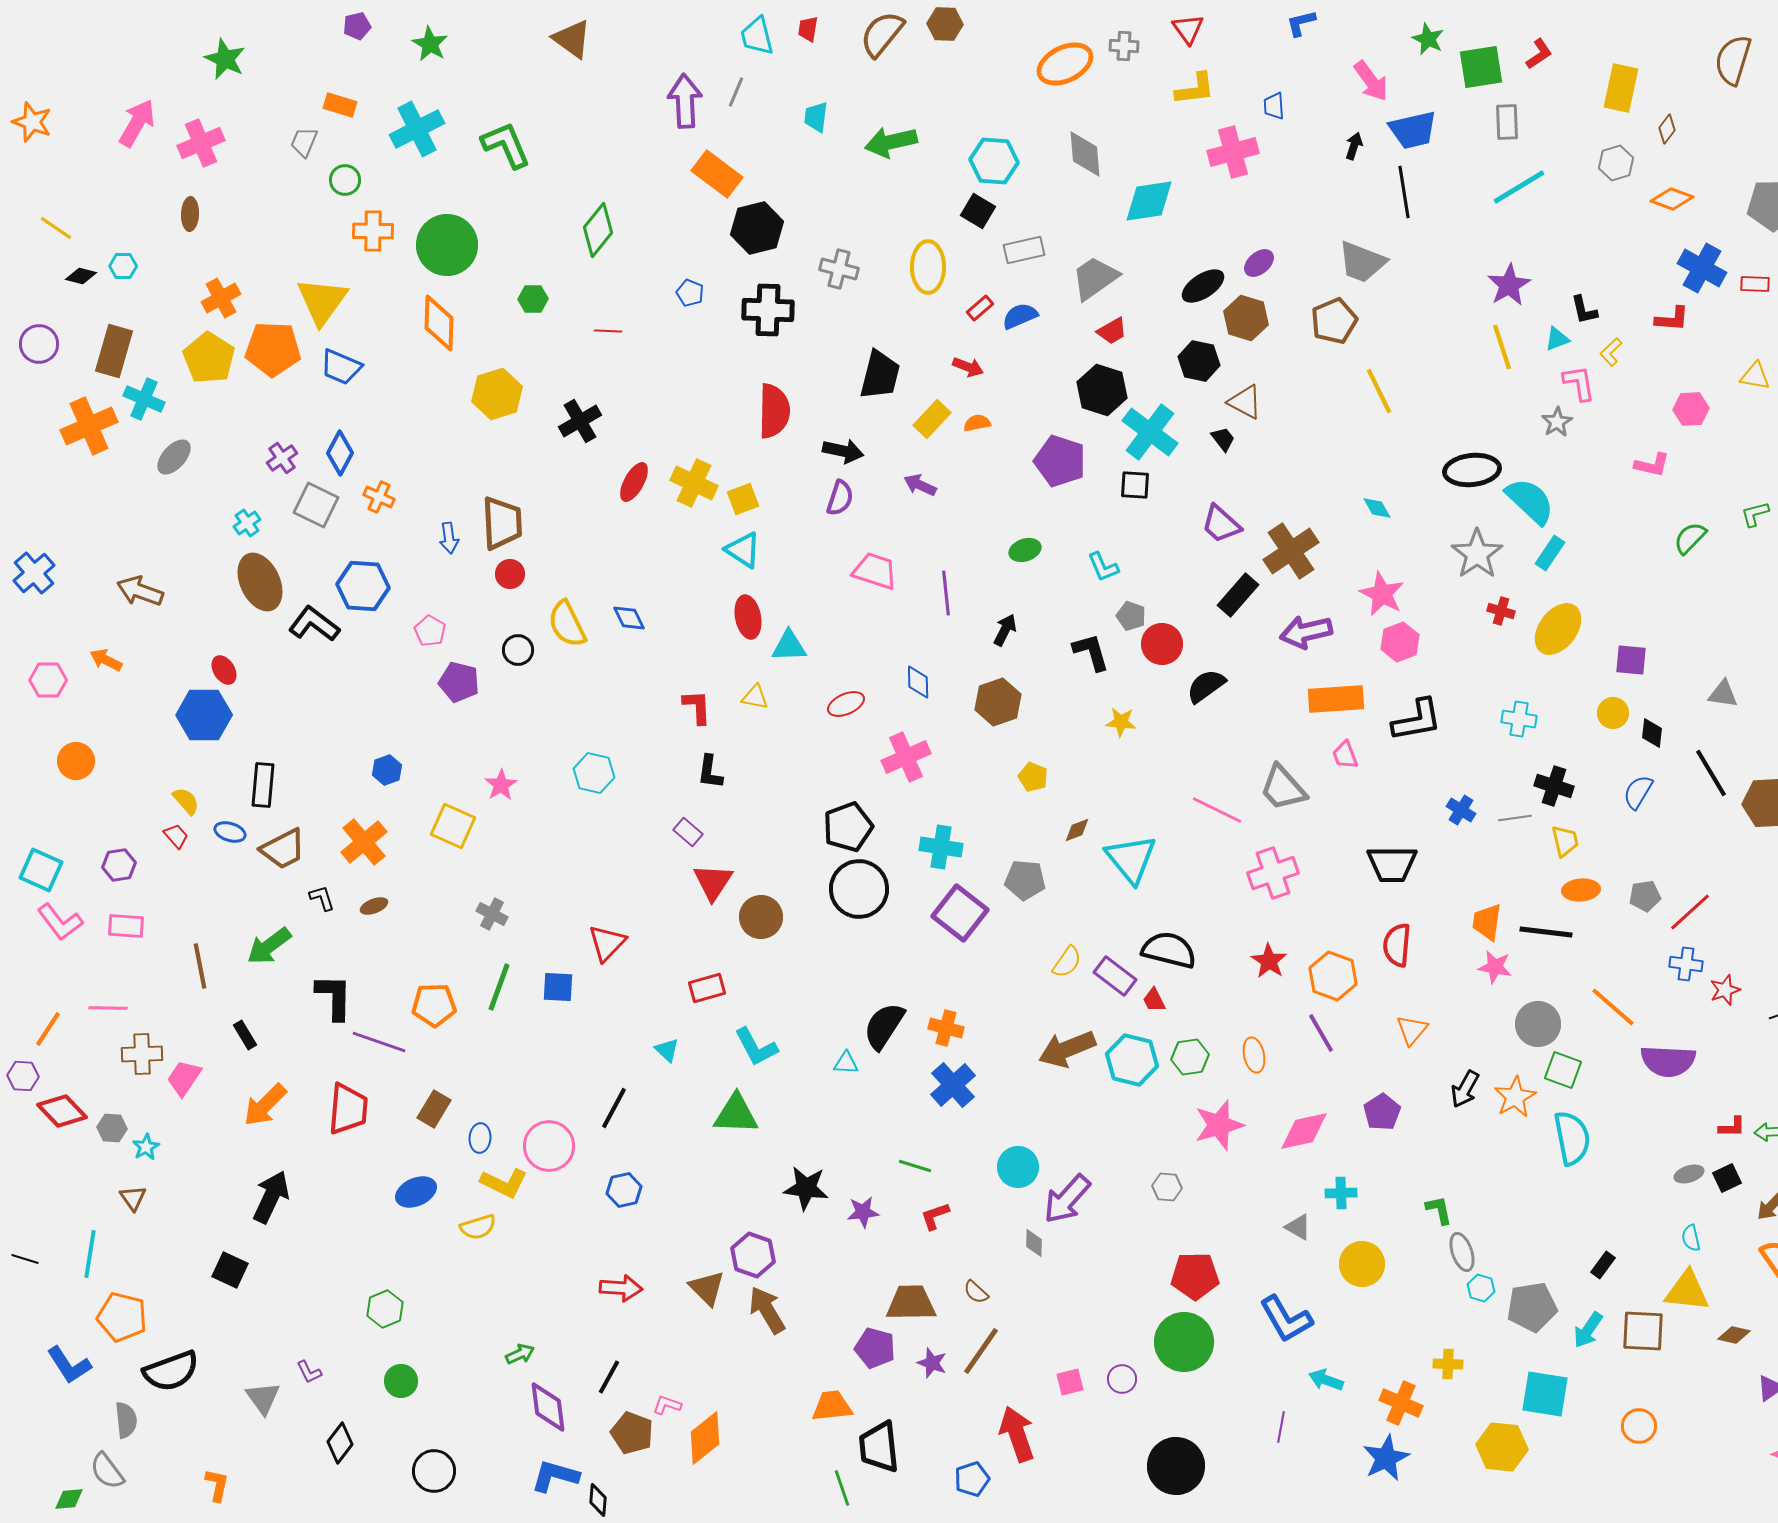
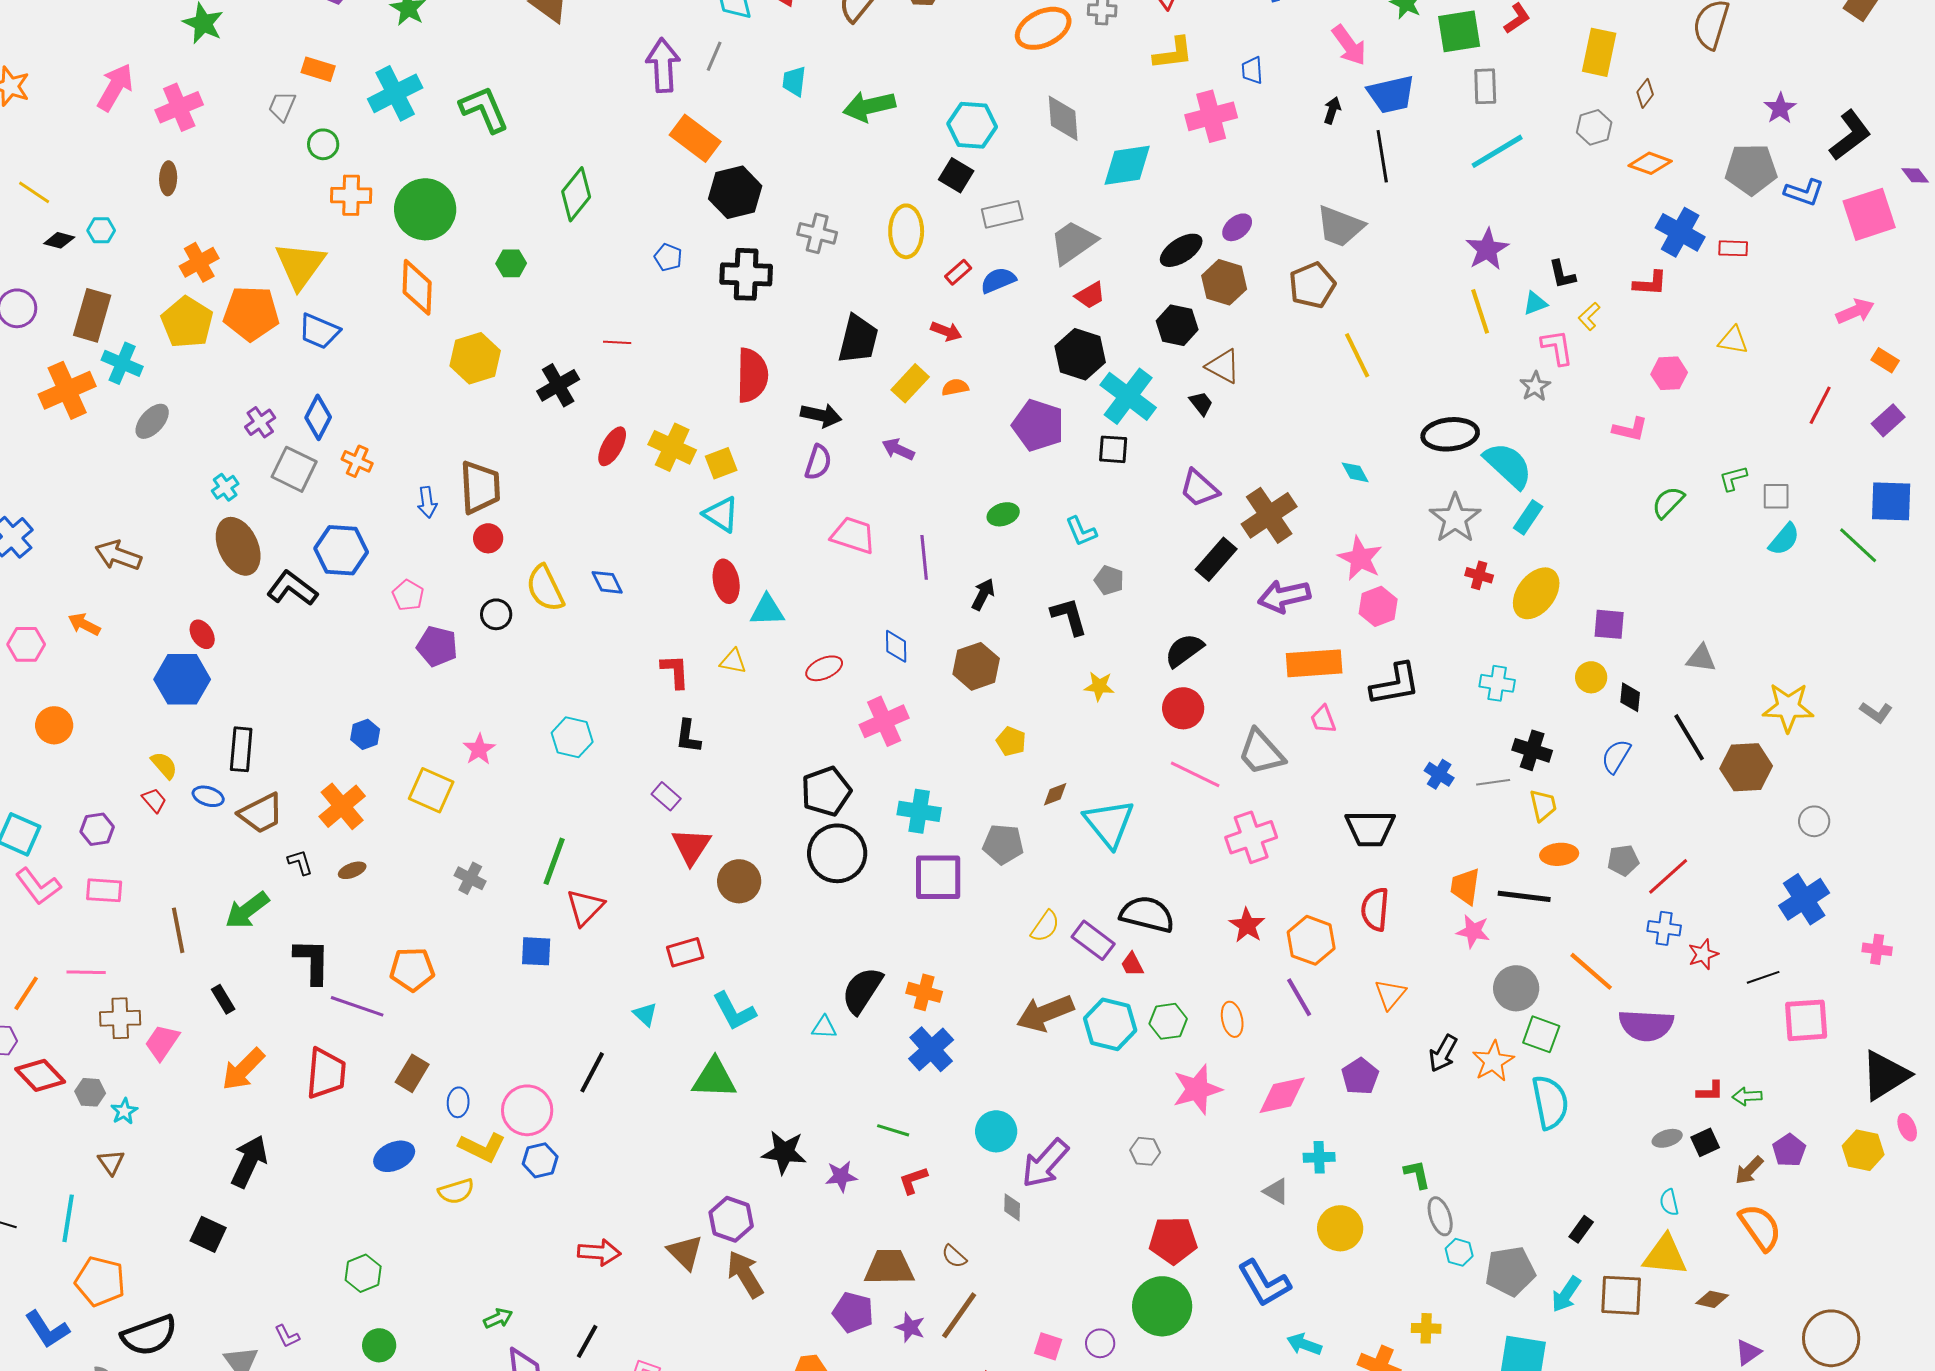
red line: (608, 331) -> (617, 342), moved
red circle: (1162, 644) -> (1183, 708), moved
purple square: (960, 913) -> (938, 877), turned -38
green line: (499, 987) -> (554, 861), moved
blue hexagon: (624, 1190) -> (540, 1160), moved
pink square: (1070, 1382) -> (1048, 1346), turned 32

